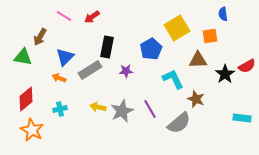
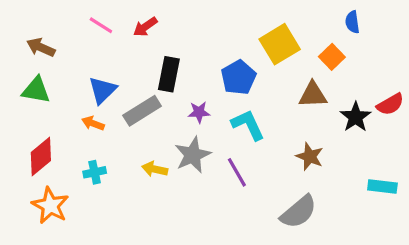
orange square: (210, 36) -> (332, 57), turned -35
brown arrow: (40, 37) -> (41, 47), moved, turned 84
cyan L-shape: (173, 79) -> (248, 125), moved
gray star: (122, 111) -> (193, 155), moved
gray semicircle: (179, 123) -> (299, 212), moved

